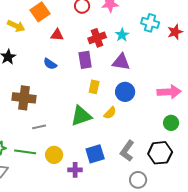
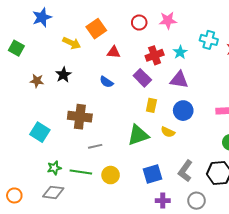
purple rectangle: (85, 60) -> (142, 78), turned -36
yellow semicircle: (110, 113) -> (168, 132), turned 72
purple cross: (75, 170) -> (163, 201), moved

